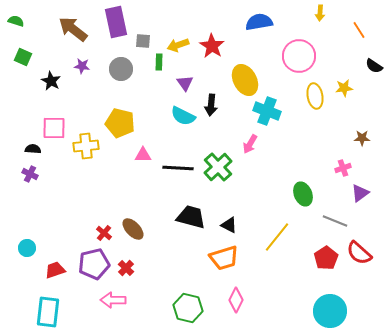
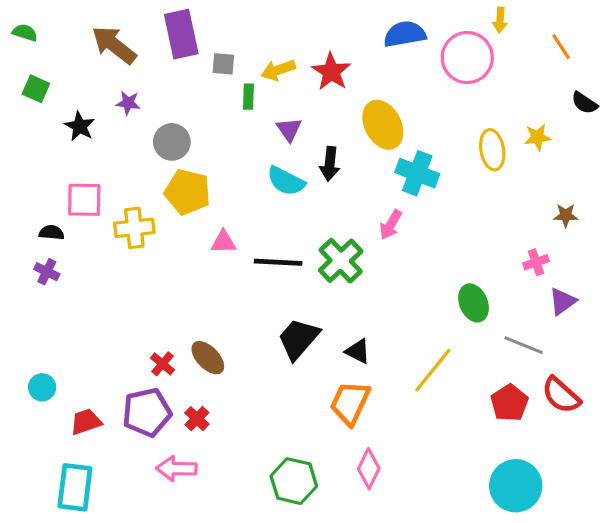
pink circle: (299, 56) -> (467, 58), moved
gray circle: (121, 69) -> (172, 142), moved
black trapezoid: (191, 217) -> (298, 339), turned -64
orange trapezoid: (224, 258) -> (350, 403), turned 132

